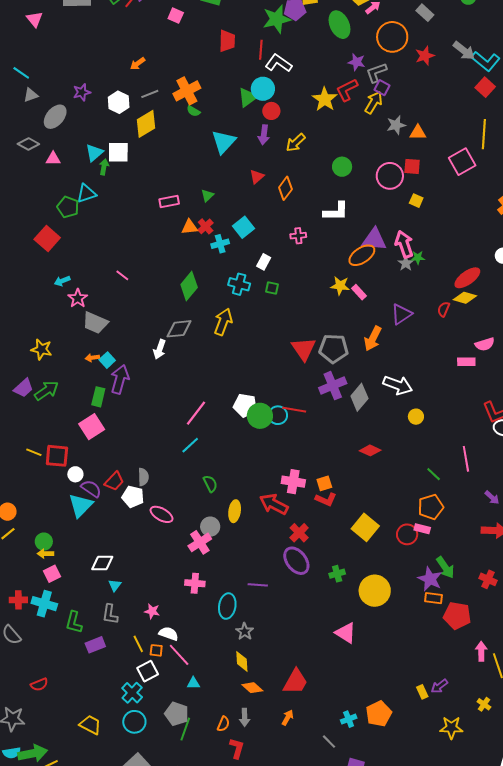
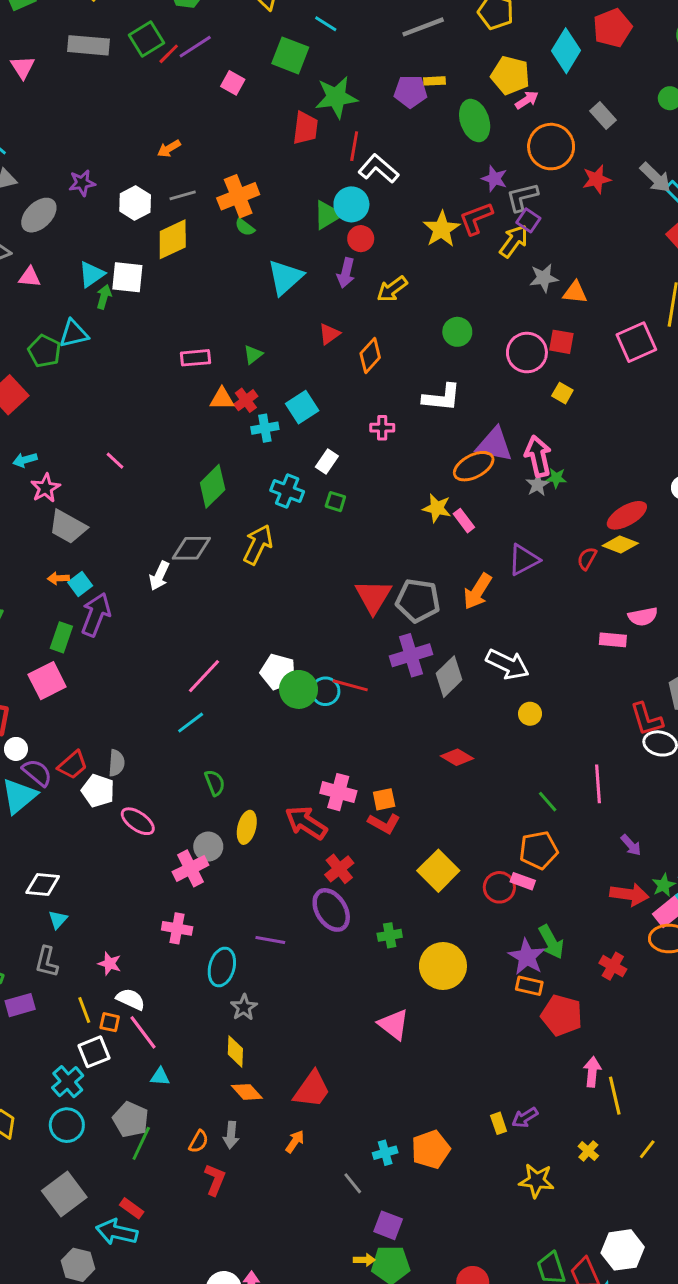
green star: (277, 19) -> (336, 97), moved

